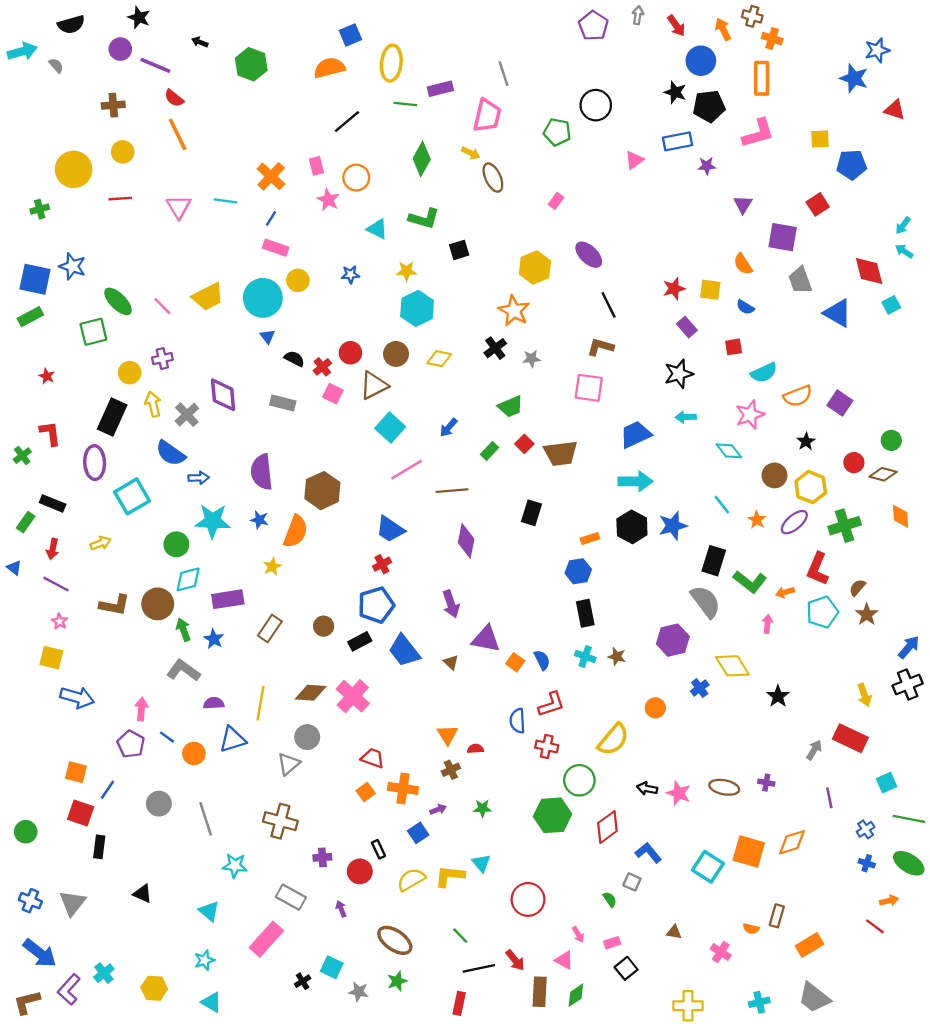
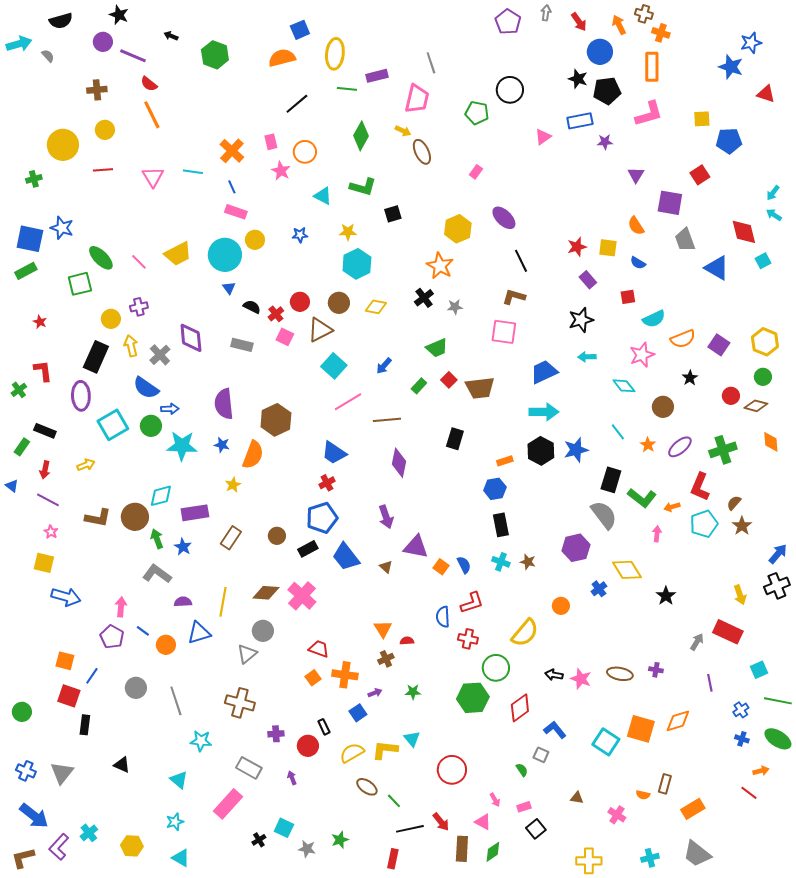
blue line: (271, 218) -> (232, 187), turned -56
yellow hexagon: (811, 487) -> (765, 342), moved
green circle: (176, 544) -> (151, 426), moved
brown ellipse: (395, 940) -> (367, 787), moved, size x0.7

